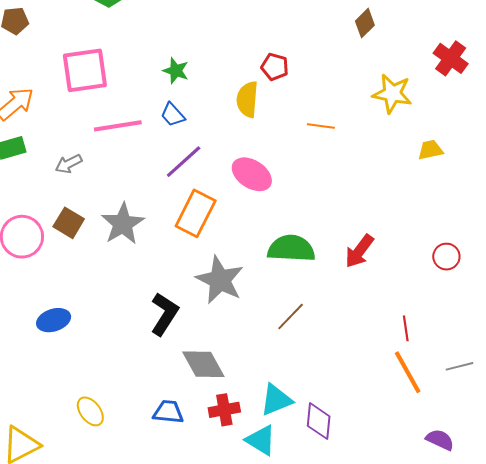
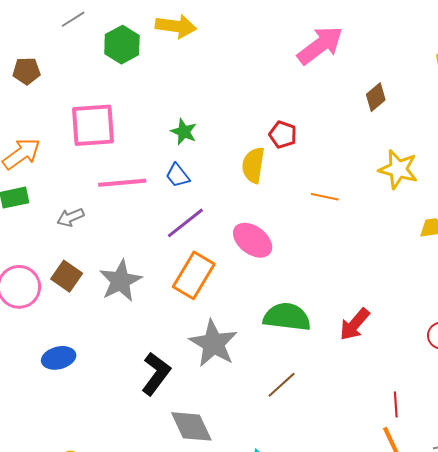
blue ellipse: (54, 320) -> (59, 358), moved

